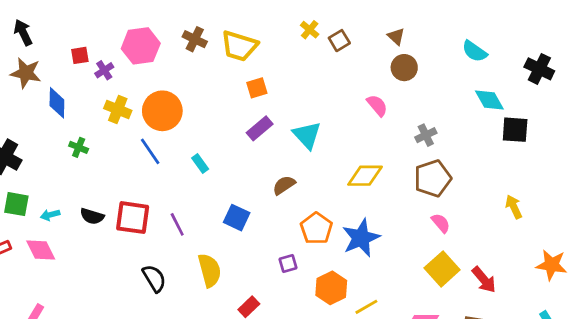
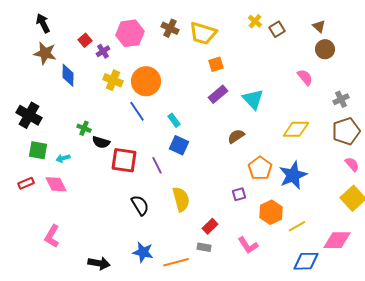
red square: (80, 55) -> (85, 40), turned -32
green cross: (79, 147) -> (84, 128), moved
black semicircle: (92, 216) -> (101, 142), moved
blue square: (237, 218) -> (179, 145), moved

